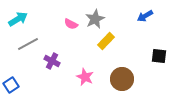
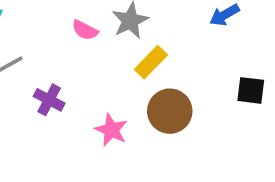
brown circle: (122, 79) -> (170, 111), moved

